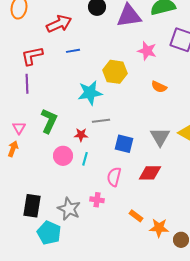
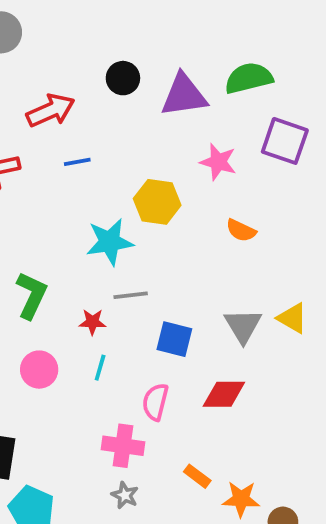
pink circle: (63, 156) -> (39, 370), moved
pink cross: (97, 200) -> (123, 446), size x1.5
gray star: (69, 209) -> (125, 495), moved, size x0.6

